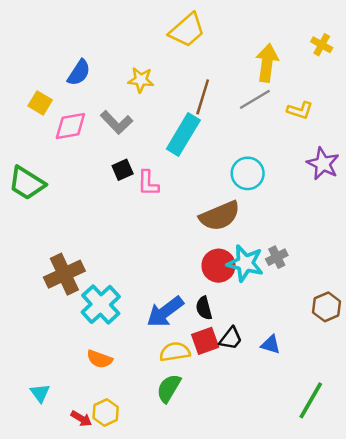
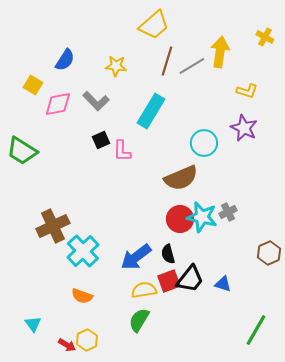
brown line: (203, 97) -> (167, 61), moved
gray line: (255, 99) -> (192, 66), moved
purple star: (323, 164) -> (244, 128), moved
black trapezoid: (231, 338) -> (190, 279), size x1.4

